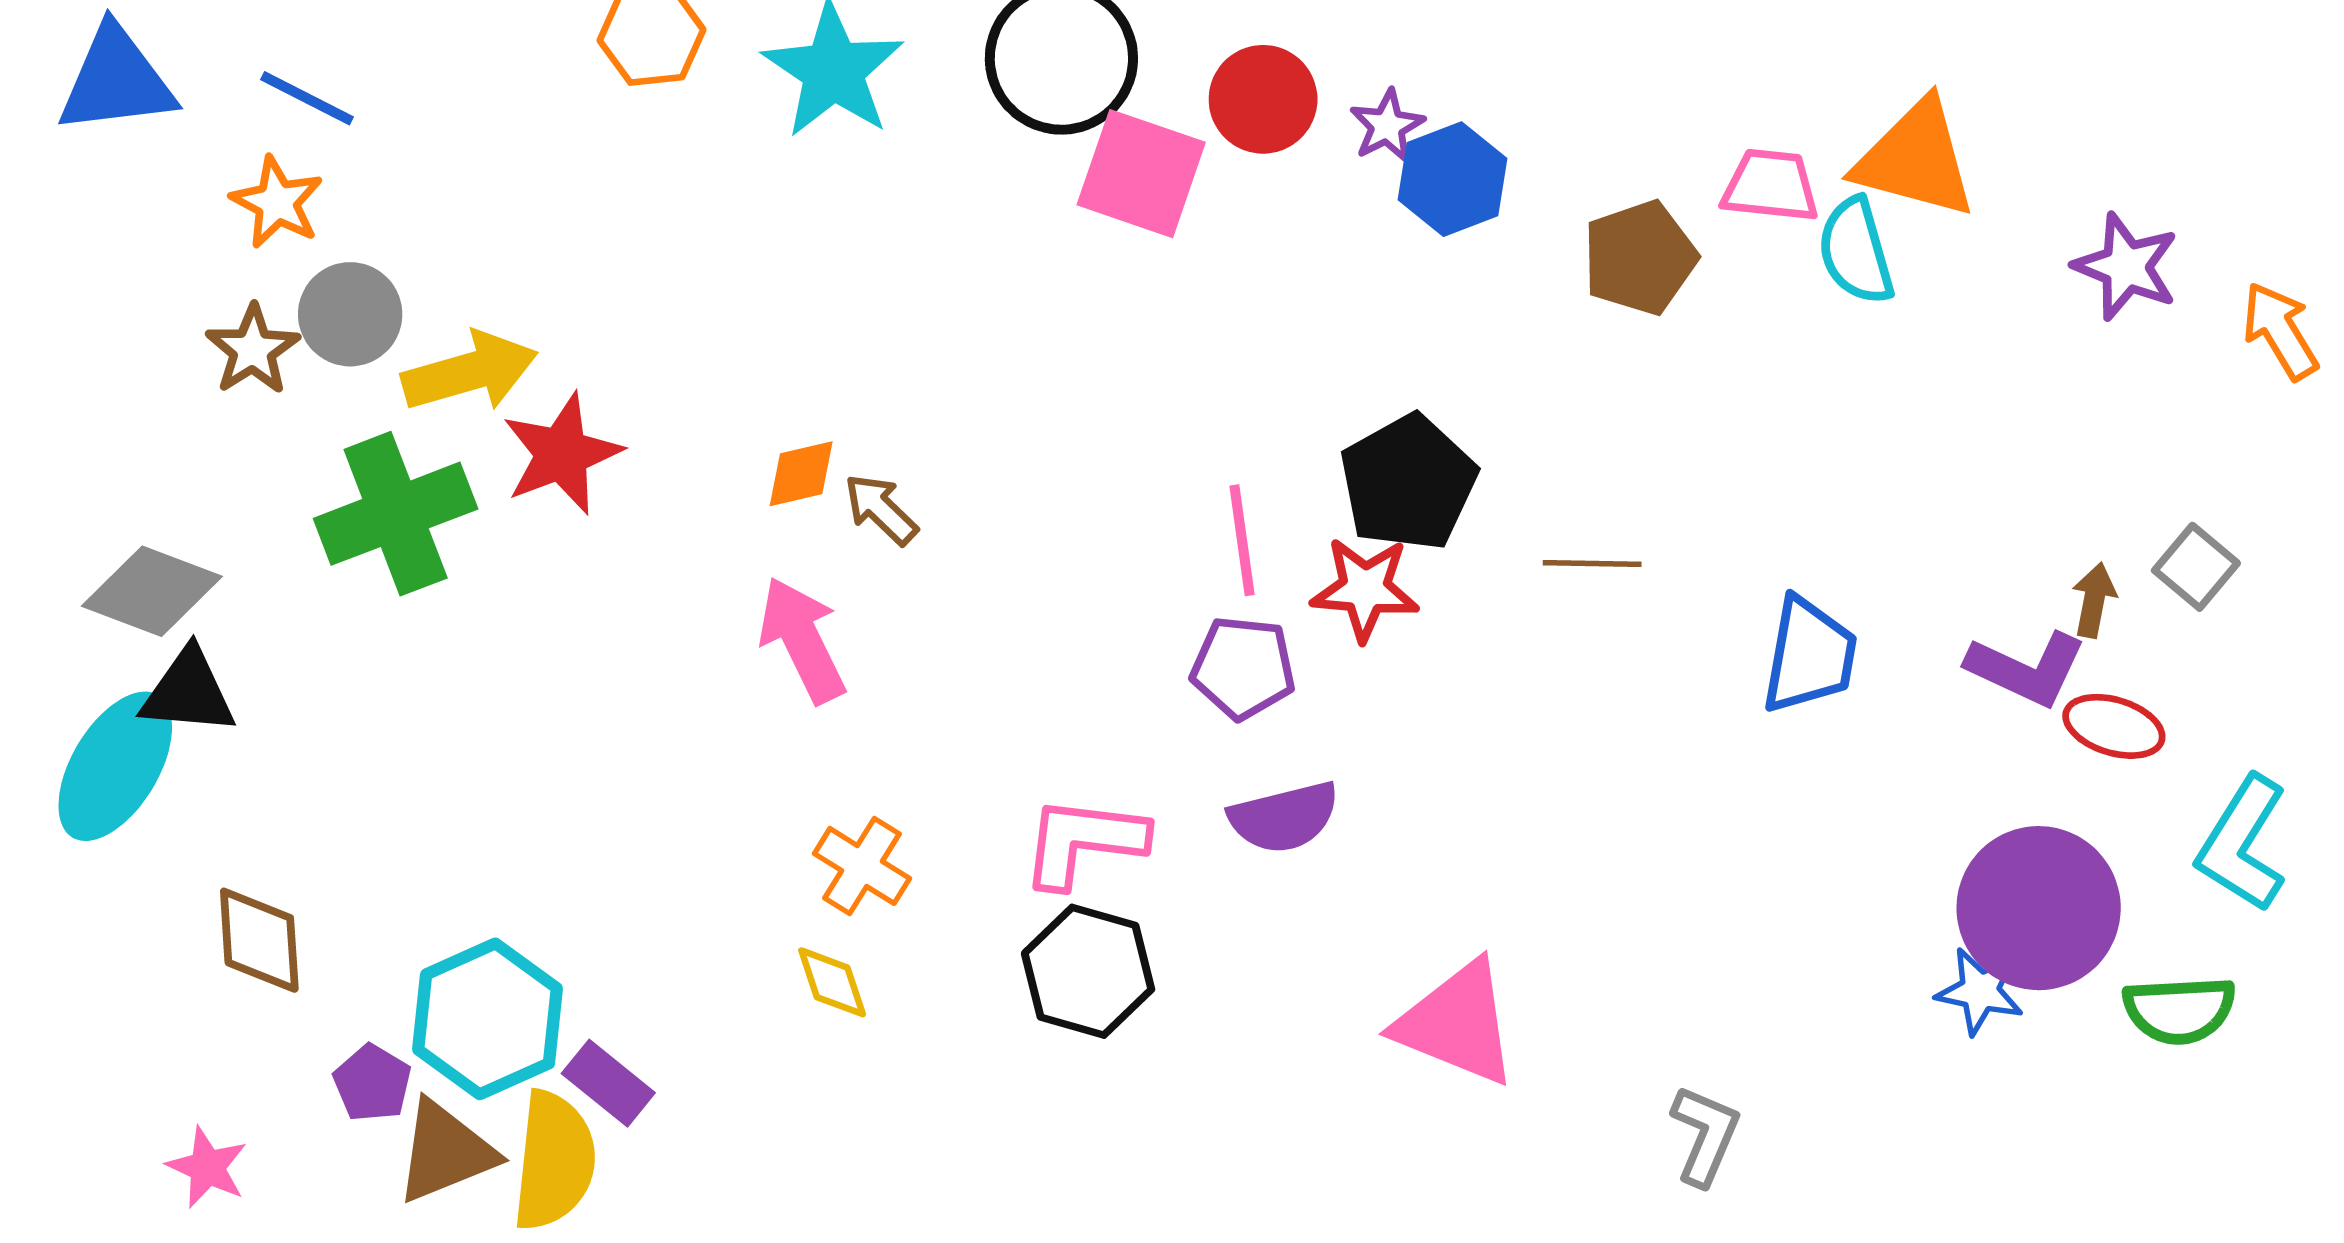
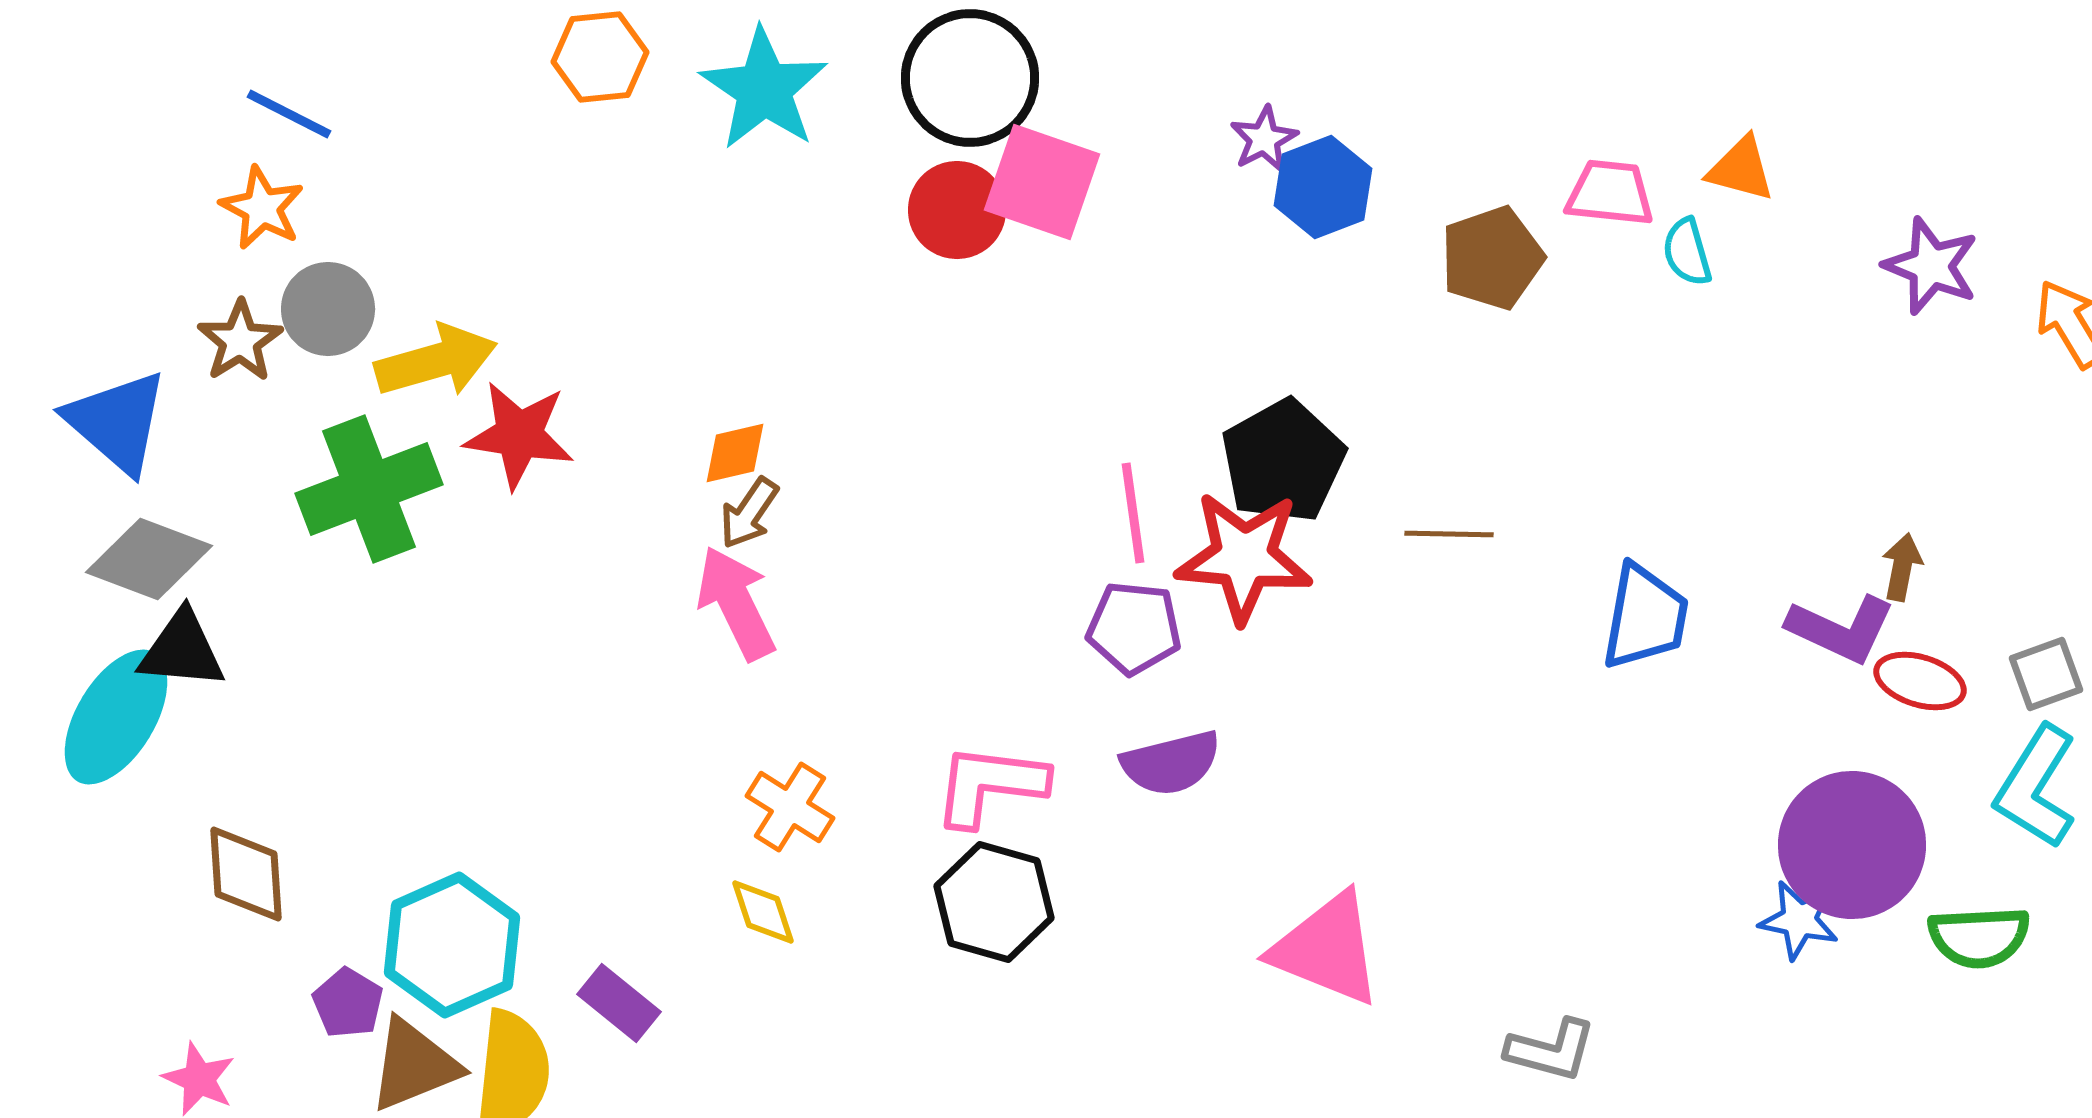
blue triangle: (116, 80) -> (117, 422), moved, turned 48
red circle: (1263, 99) -> (957, 210), moved
orange triangle: (1916, 159) -> (1741, 169), size x0.6
cyan semicircle: (1856, 251) -> (1687, 252), size x0.7
red star: (562, 454) -> (519, 435), turned 30
brown arrow: (881, 509) -> (749, 513), moved, turned -100
gray square: (2196, 567) -> (2046, 674), moved, turned 30
red star: (1365, 589) -> (1244, 557), size x1.4
purple rectangle: (608, 1083) -> (619, 1003), moved
gray L-shape: (1705, 1135) -> (1551, 1050), turned 82

